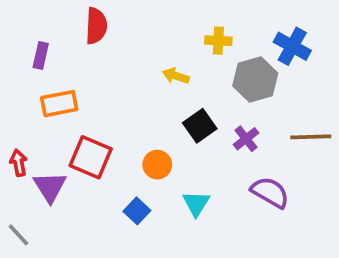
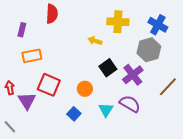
yellow cross: (218, 41) -> (118, 22), size x1.5
gray hexagon: (255, 80) -> (149, 50), moved
brown line: (311, 137) -> (168, 87), moved, turned -45
purple cross: (246, 139) -> (133, 75), size x1.5
purple semicircle: (270, 192) -> (130, 104), moved

